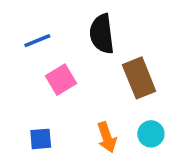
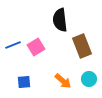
blue line: (37, 41) -> (13, 45), moved
orange arrow: (107, 137) -> (63, 81), turned -30

